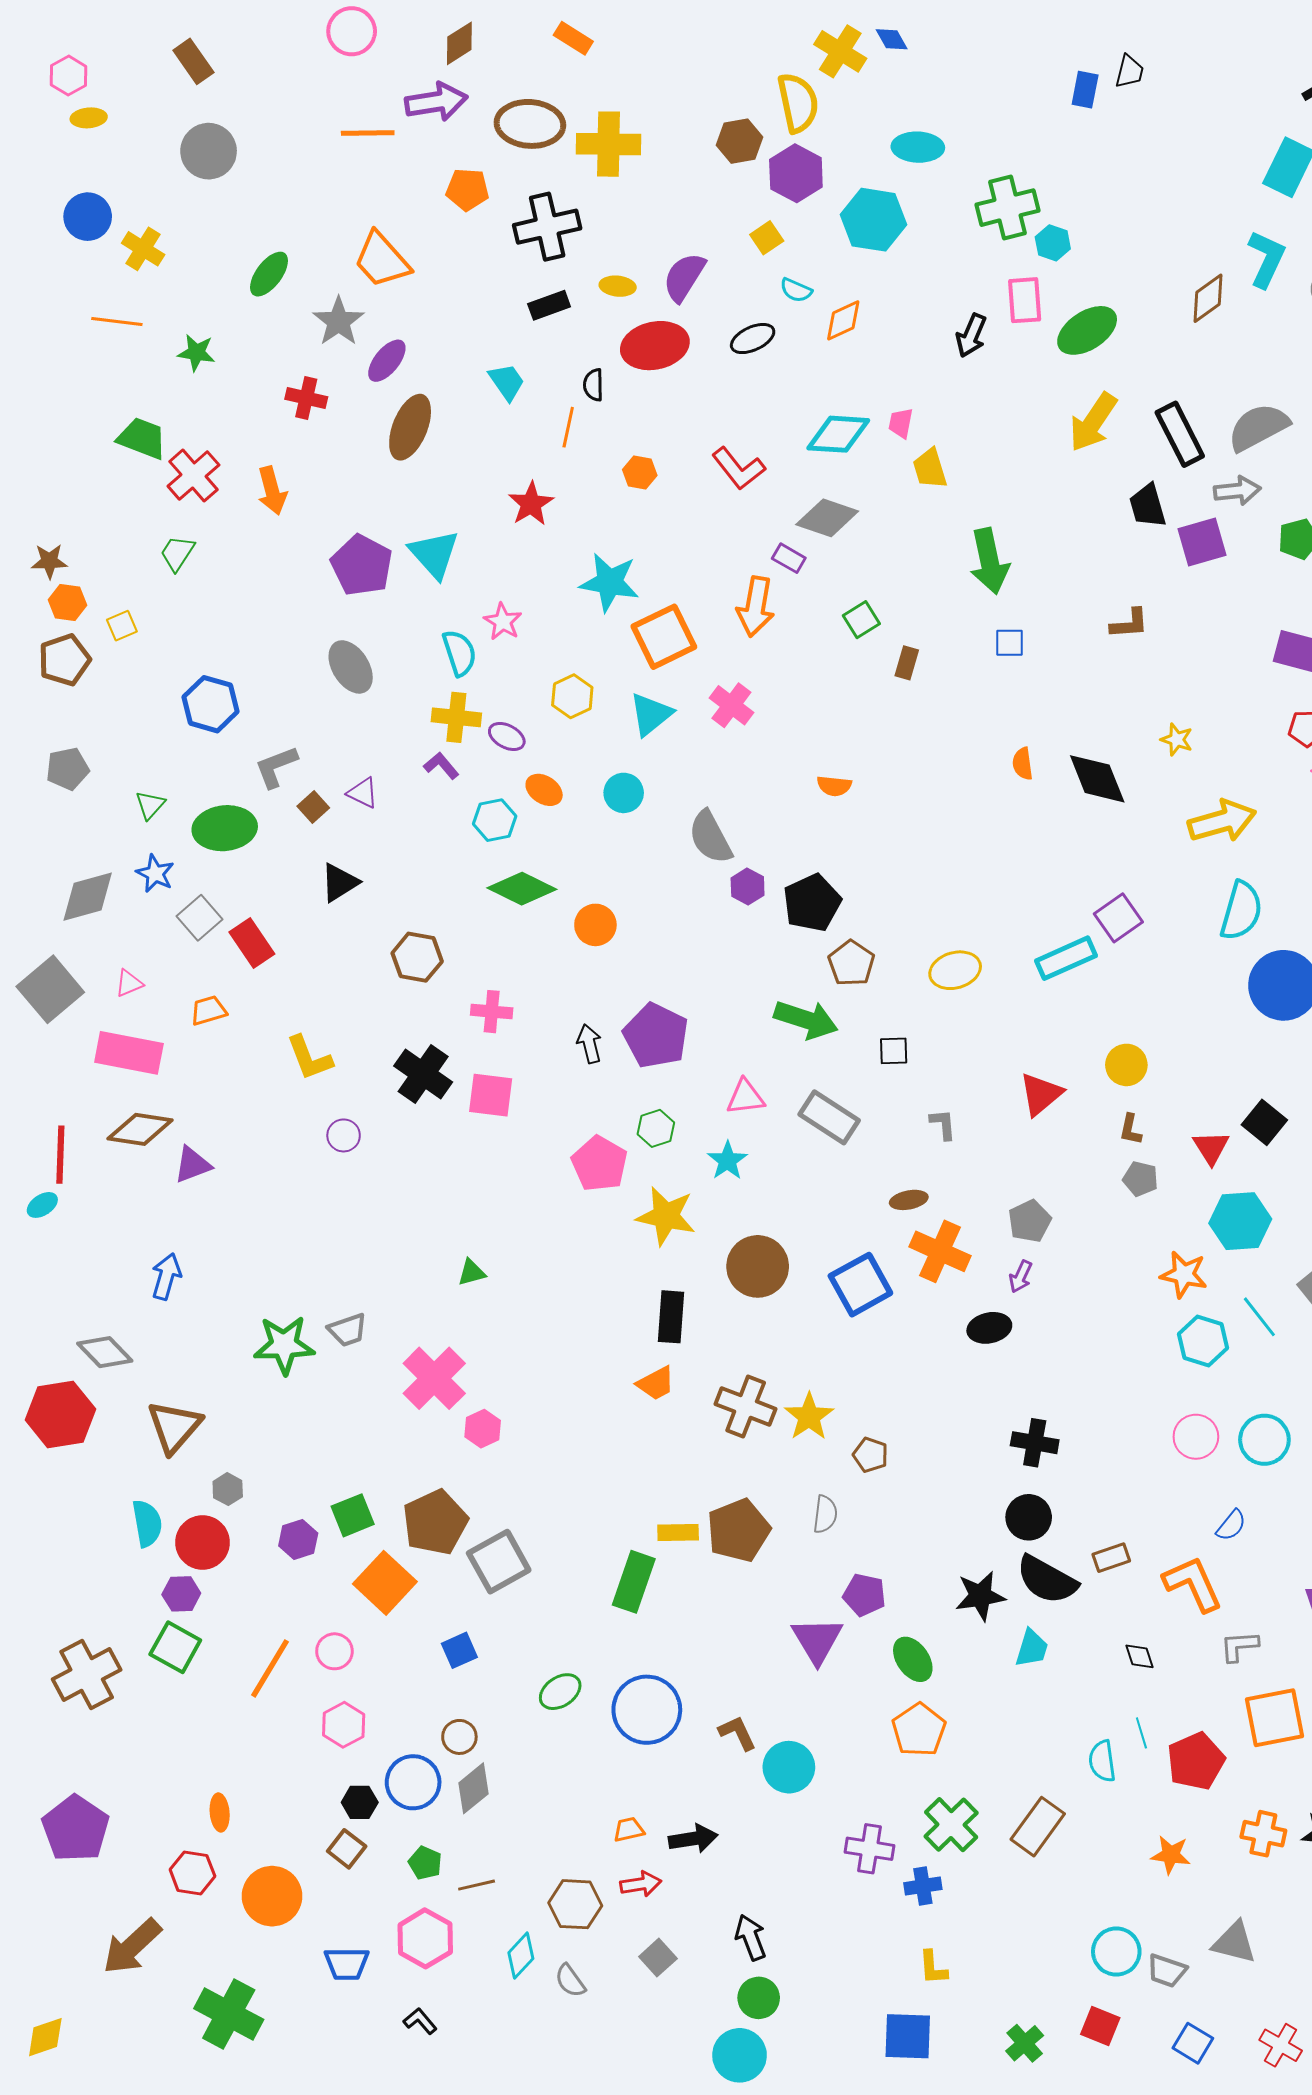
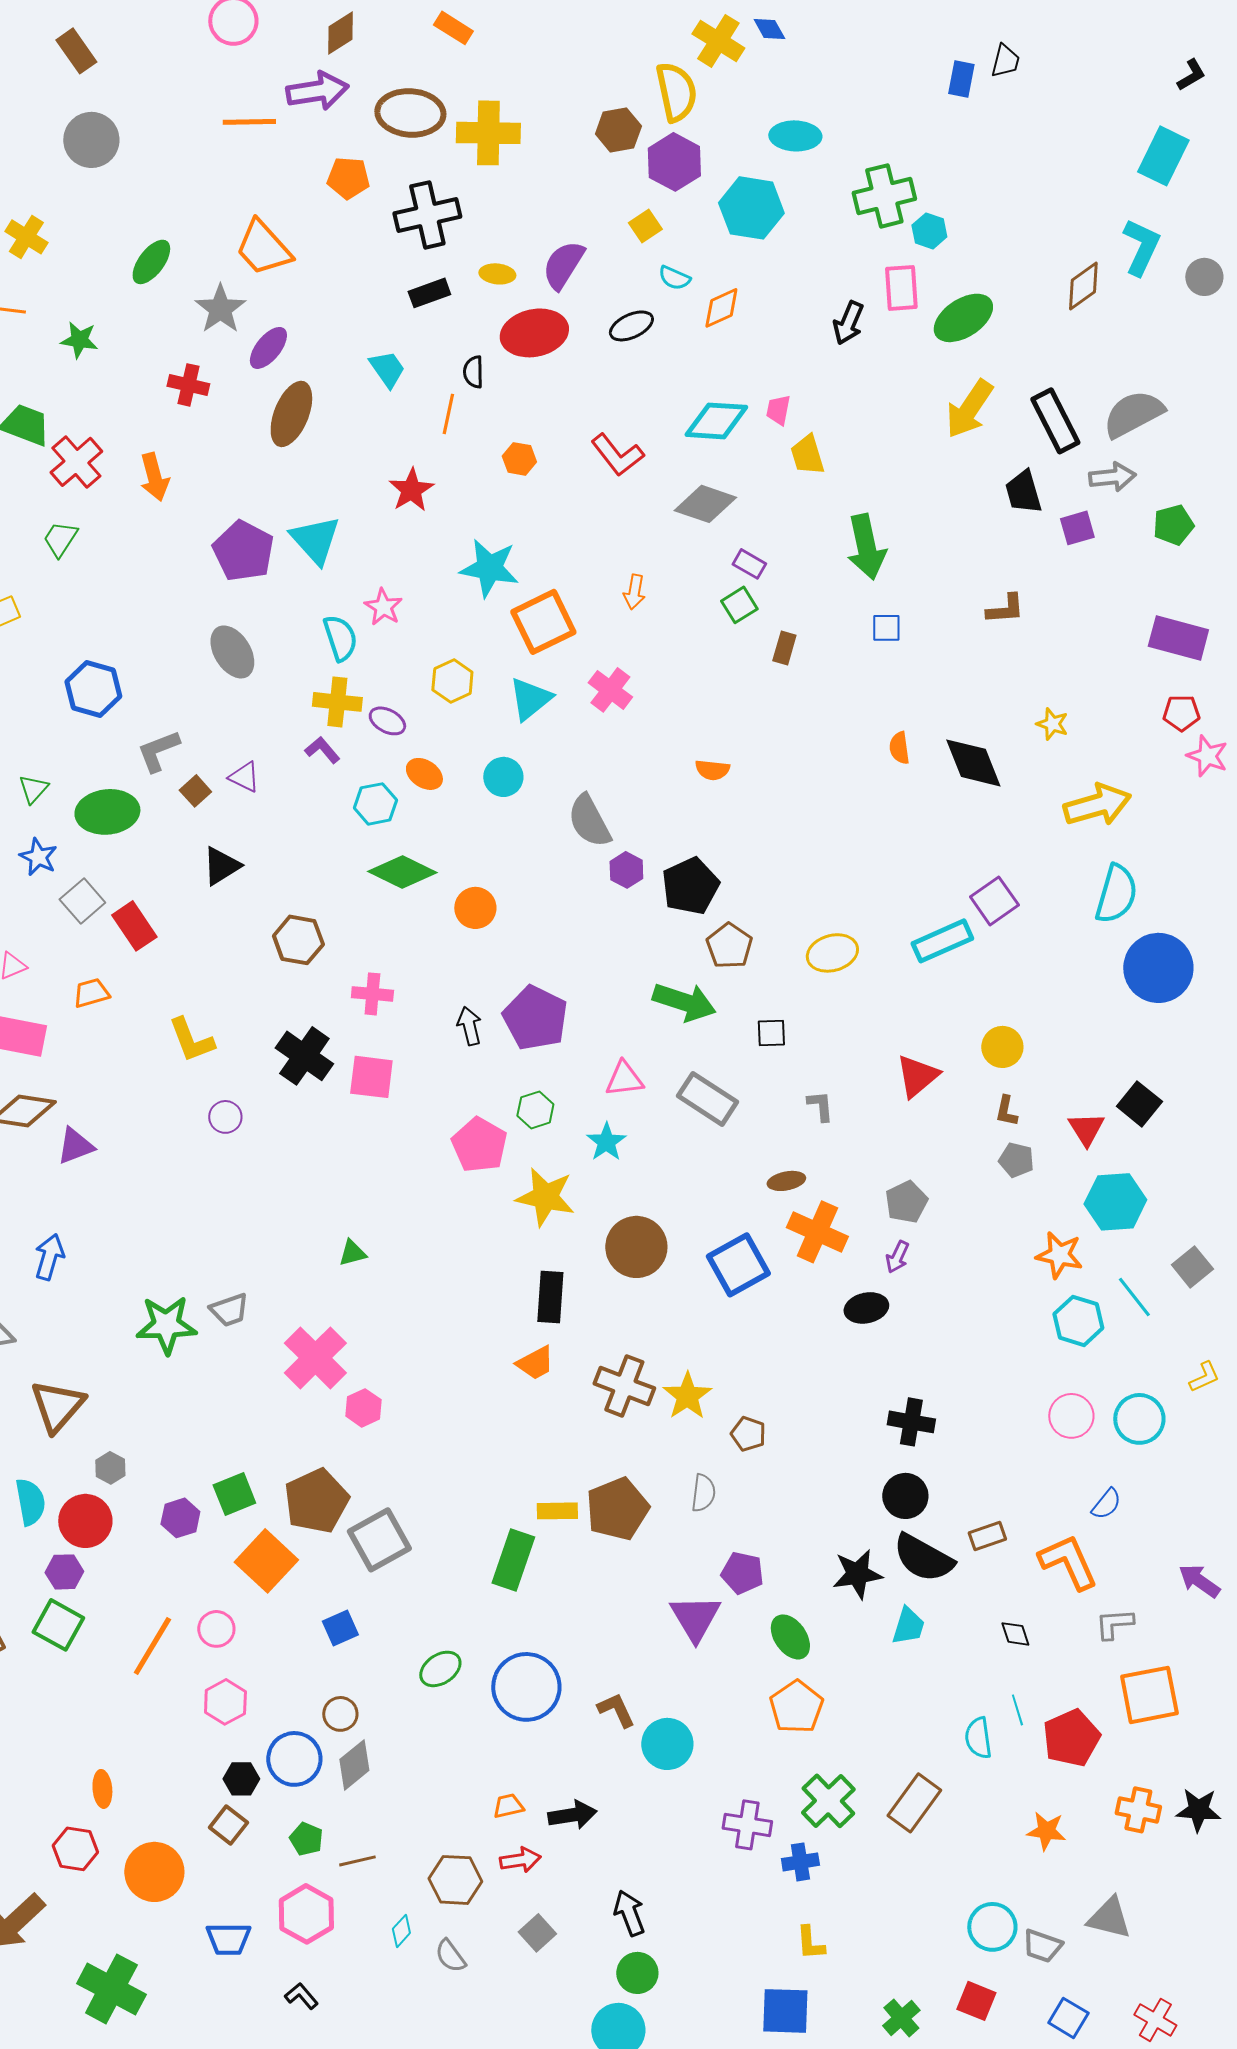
purple square: (1202, 542) -> (1077, 528), size x0.7
purple rectangle: (789, 558) -> (749, 564), moved
orange arrow: (756, 607) -> (634, 592), size x0.6
cyan diamond: (521, 1956) -> (401, 1931), size x0.7

